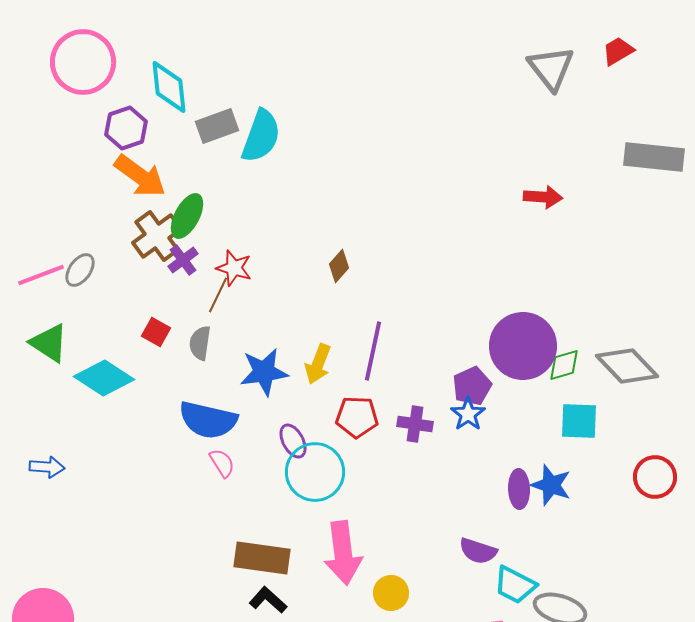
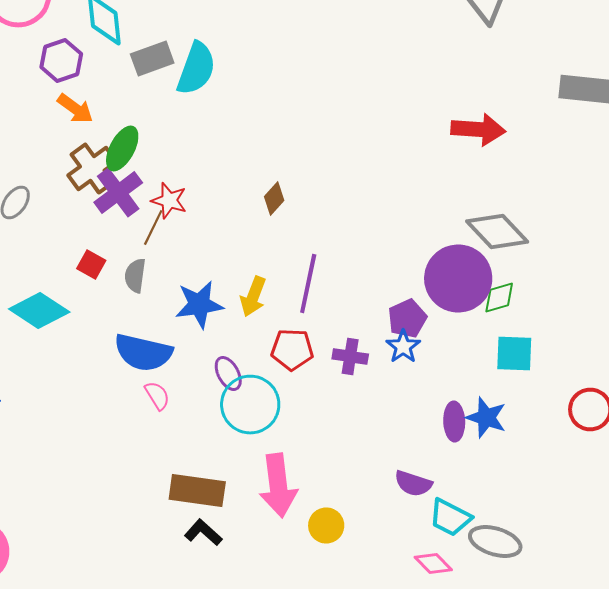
orange arrow: (140, 176) -> (75, 108), size x0.7
red arrow: (543, 197) -> (478, 130), size x1.4
purple cross: (183, 260) -> (118, 192), size x1.6
gray diamond: (627, 366) -> (497, 232), moved

